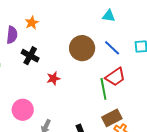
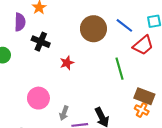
red trapezoid: (115, 77) -> (143, 45), moved
brown rectangle: (112, 118) -> (144, 96), moved, turned 54

